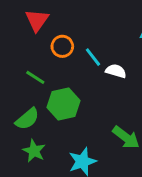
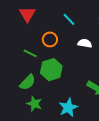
orange circle: (62, 46) -> (50, 39), moved
cyan line: (93, 57) -> (69, 19), moved

